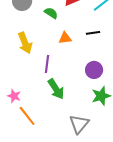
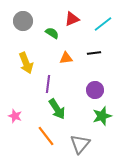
orange line: (27, 116) -> (46, 136), moved

